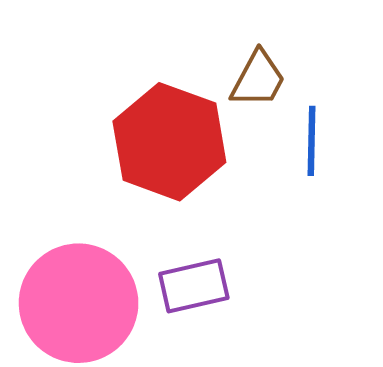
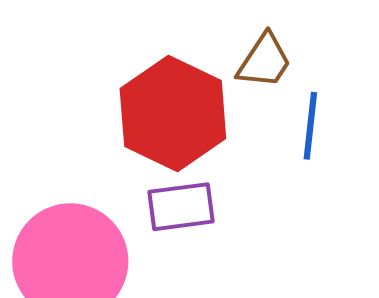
purple rectangle: (194, 286) -> (181, 207), moved

